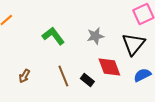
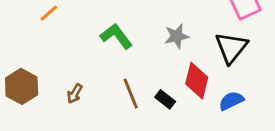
red diamond: (109, 67) -> (197, 81), turned 35
blue semicircle: (142, 75) -> (231, 101), moved

